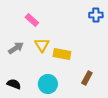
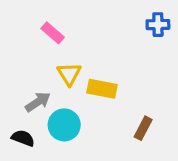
gray arrow: (16, 48) -> (38, 102), moved
cyan circle: (48, 84) -> (64, 125), moved

